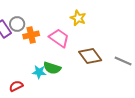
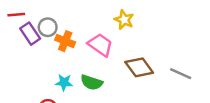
orange cross: (31, 35) -> (65, 41), turned 35
cyan star: (39, 72) -> (64, 82), moved

